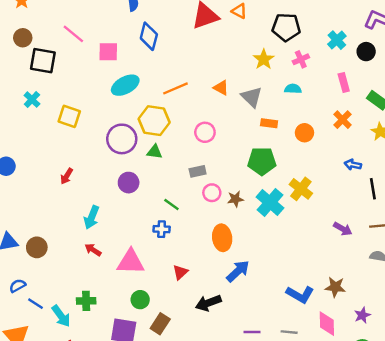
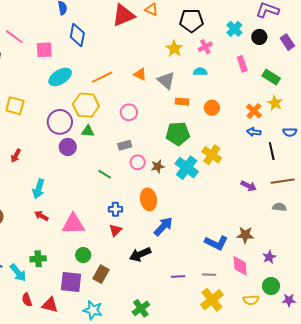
orange cross: (343, 120) -> (254, 111), moved
purple circle: (129, 183) -> (68, 147), moved
blue cross: (162, 229) -> (115, 209), moved

